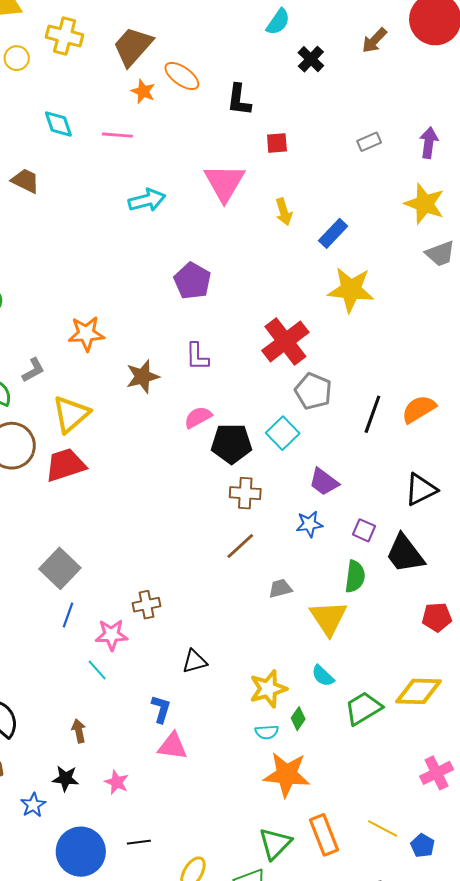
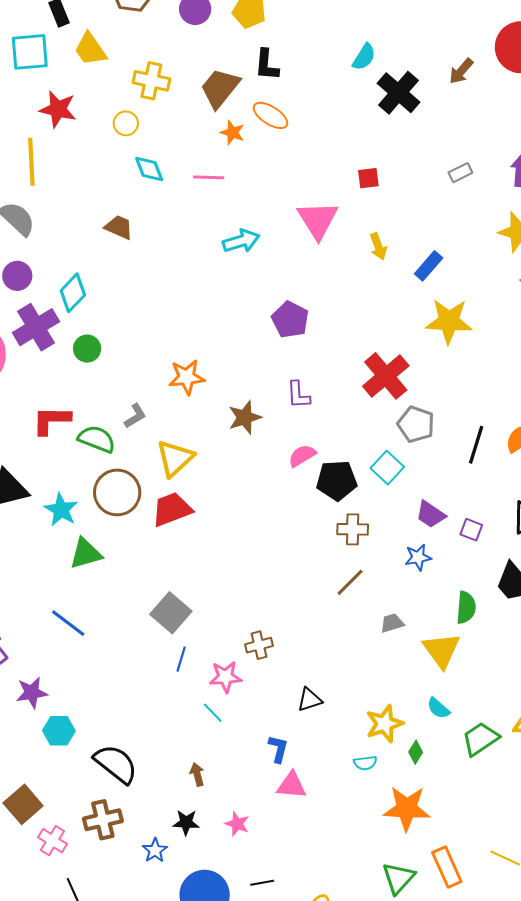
yellow circle: (17, 58) -> (126, 123), moved
black cross: (311, 59) -> (398, 93), size x1.6
black L-shape: (239, 100) -> (267, 65), moved
purple square: (364, 530) -> (471, 530), moved
cyan semicircle: (267, 732) -> (365, 763), moved

